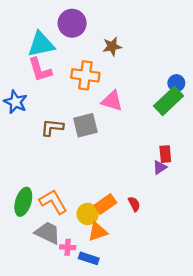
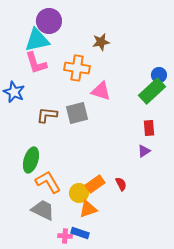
purple circle: (72, 23) -> (49, 21), moved
red rectangle: (165, 154) -> (149, 128), moved
green ellipse: (23, 202) -> (31, 160), moved
pink cross: (68, 247) -> (65, 236), moved

